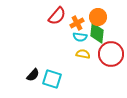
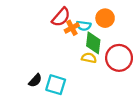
orange cross: (77, 23) -> (72, 28), moved
green diamond: (97, 33) -> (93, 43), moved
cyan semicircle: (80, 37) -> (84, 26), moved

